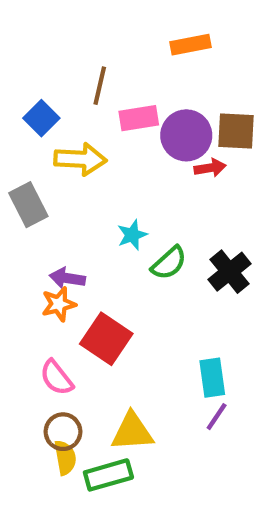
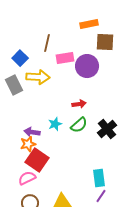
brown square: (236, 131) -> (105, 42), moved
red arrow: (210, 168) -> (79, 104), moved
gray rectangle: (28, 205) -> (14, 85), moved
cyan star: (132, 235) -> (55, 124), moved
red square: (106, 339) -> (37, 160), moved
pink semicircle: (57, 378) -> (27, 178), turned 102

